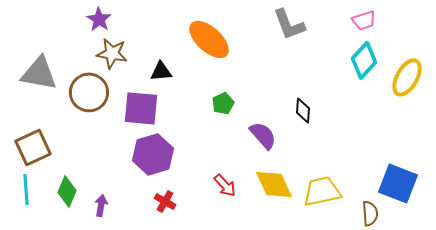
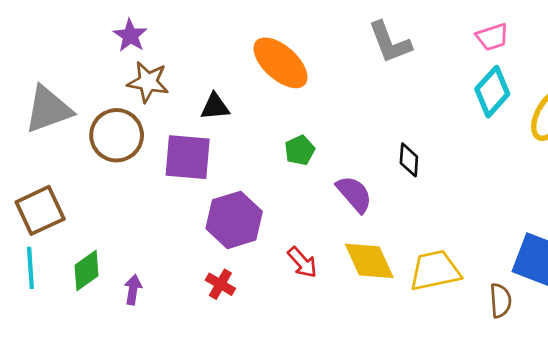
gray triangle: (39, 73) -> (48, 109), turned -30
purple hexagon: (153, 154) -> (234, 220), moved
green diamond: (67, 191) -> (86, 271), turned 32

